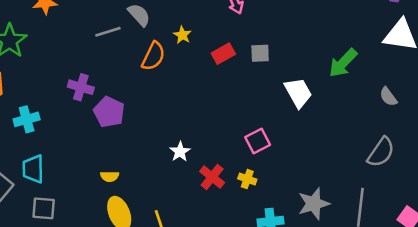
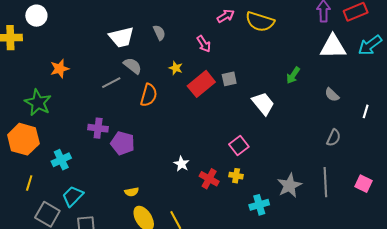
yellow star: (182, 35) -> (176, 68), moved
red rectangle: (223, 54) -> (201, 84), size x1.5
green arrow: (343, 63) -> (293, 75), size x0.7
gray semicircle: (381, 152) -> (334, 138), size x0.7
cyan trapezoid: (33, 169) -> (73, 196), turned 55

